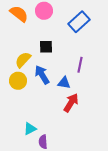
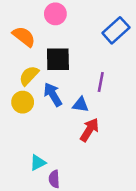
orange semicircle: (19, 14) -> (24, 37), moved
blue rectangle: (79, 22) -> (116, 30), moved
black square: (46, 47) -> (58, 59), size x1.5

